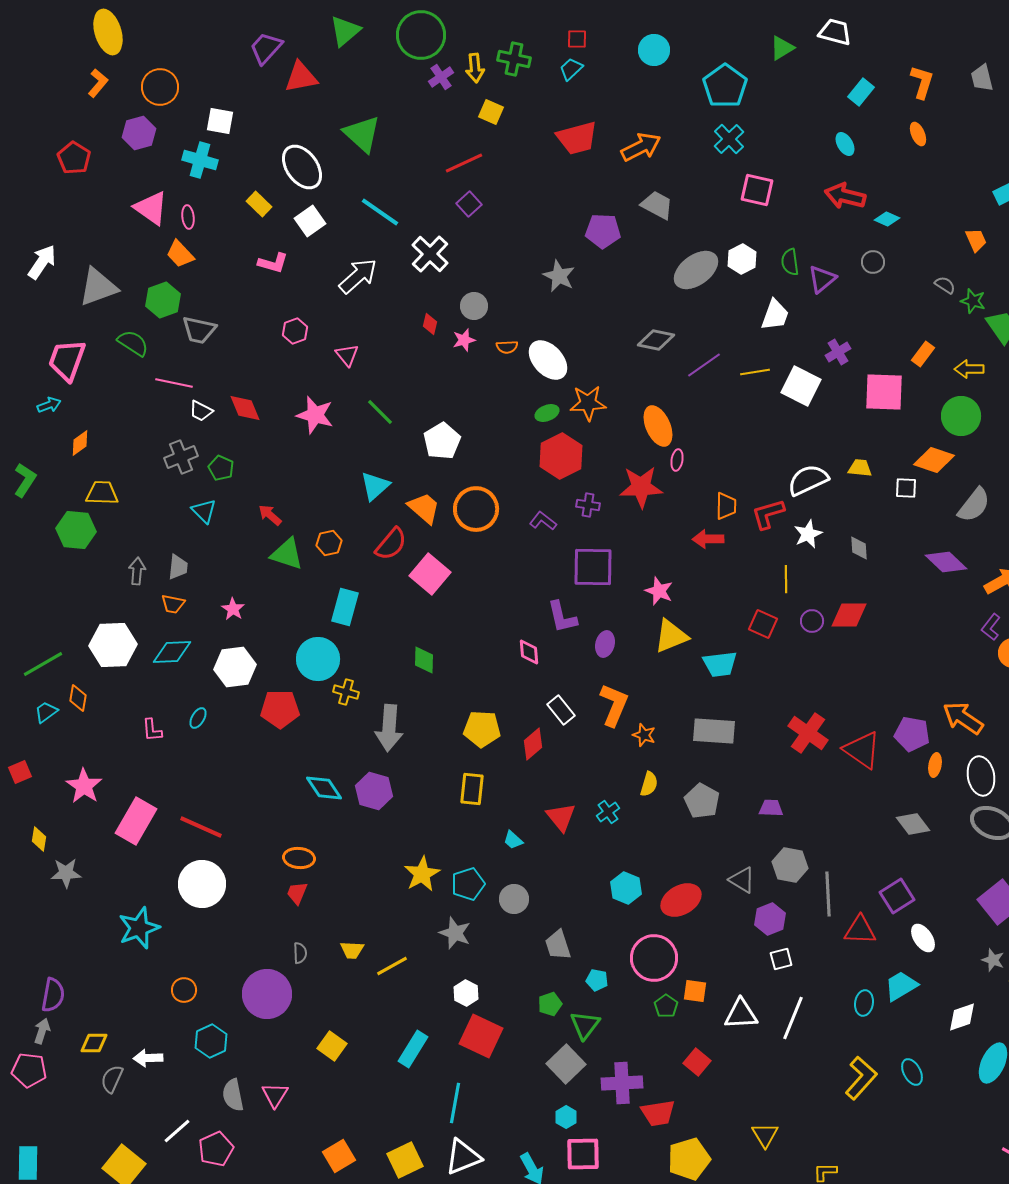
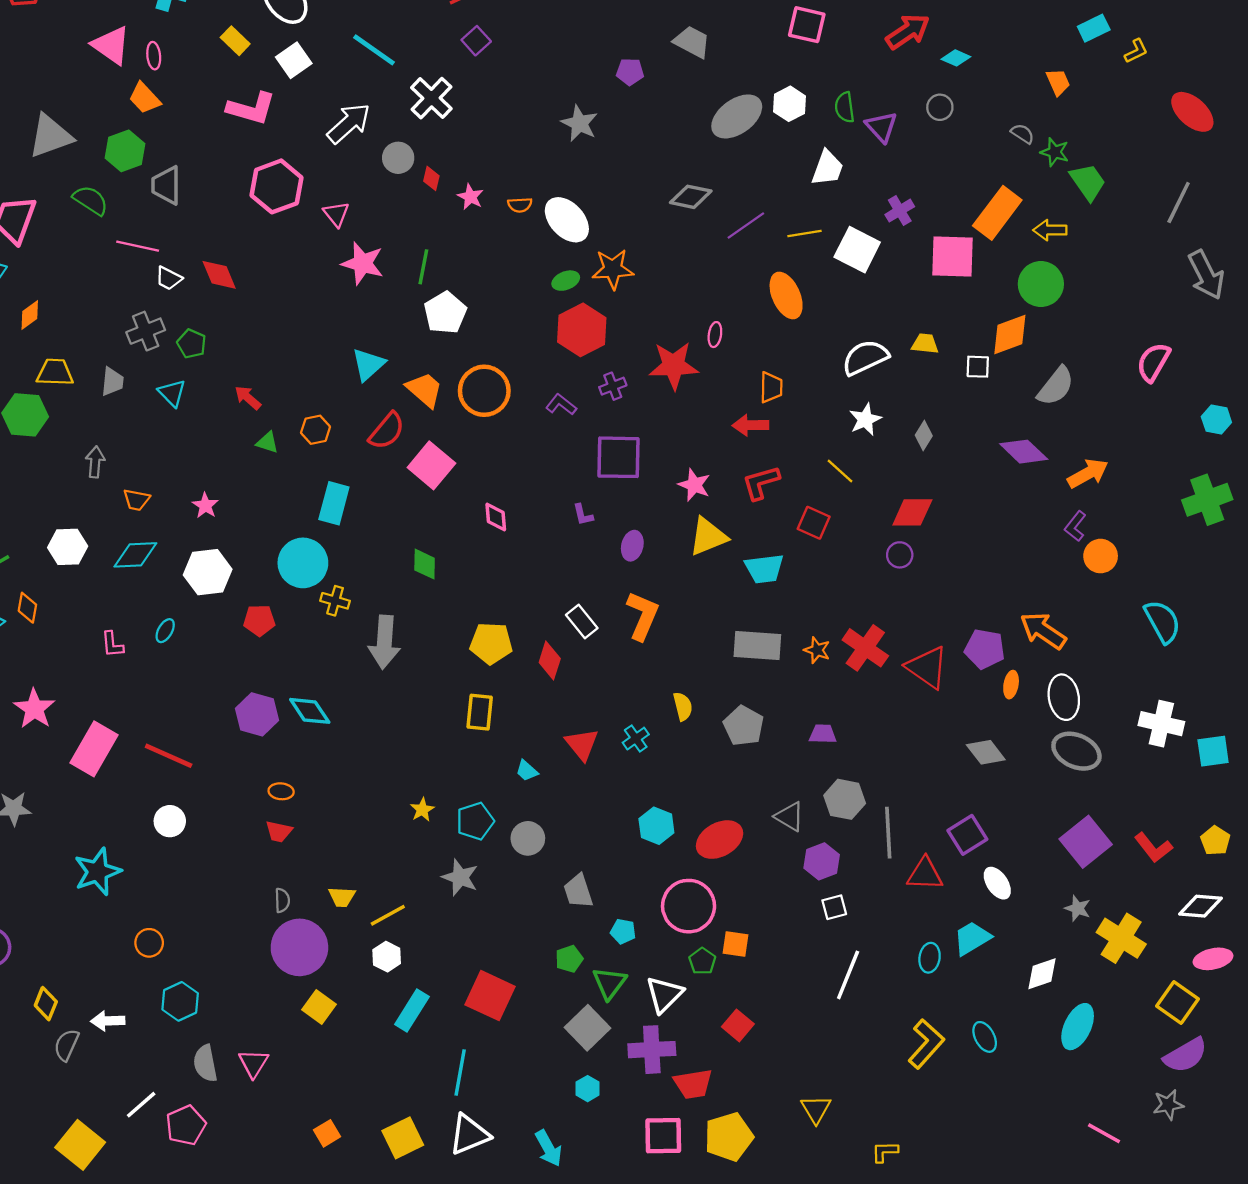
red arrow: (845, 196) -> (908, 32), turned 132
purple pentagon: (603, 231) -> (630, 72), size x0.7
pink L-shape: (273, 263) -> (251, 108), size x1.4
purple triangle: (822, 279) -> (881, 127), turned -32
gray circle: (474, 306) -> (398, 158), moved
gray trapezoid: (199, 330) -> (166, 185), turned 78
pink hexagon: (295, 331) -> (276, 186), size x1.8
pink star: (464, 340) -> (470, 197), turned -30
orange rectangle: (923, 354) -> (997, 213), size x1.8
green line: (380, 412) -> (423, 267), moved, turned 56
pink star: (315, 415) -> (363, 263), moved
orange ellipse: (658, 426) -> (786, 296), moved
orange diamond: (934, 460) -> (1010, 335), turned -39
purple cross: (588, 505) -> (613, 386), turned -30
red L-shape: (768, 514) -> (761, 483), moved
gray diamond: (859, 548) -> (924, 436), turned 35
green triangle: (287, 554) -> (267, 442), size x0.6
gray trapezoid: (178, 567) -> (112, 382), moved
yellow line: (786, 579) -> (840, 471), turned -48
purple L-shape: (562, 617) -> (583, 515), size x0.6
purple circle: (812, 621) -> (900, 555), moved
white hexagon: (113, 645) -> (68, 547), size x0.7
pink diamond: (529, 652) -> (496, 517), moved
red pentagon: (280, 709) -> (259, 620), size x0.7
orange star: (644, 735) -> (817, 650), moved
red diamond: (533, 744) -> (550, 660), turned -32
yellow semicircle: (649, 784) -> (683, 706), turned -30
purple hexagon: (374, 791) -> (257, 714), moved
orange ellipse: (299, 858) -> (281, 791), size x0.7
yellow star: (422, 874) -> (422, 810), size x0.6
white circle: (202, 884) -> (170, 821), size x0.6
red trapezoid: (297, 893) -> (279, 831), turned -100
white hexagon: (466, 993) -> (387, 957), moved
purple circle: (267, 994) -> (299, 947), moved
white triangle: (741, 1014) -> (664, 994), moved, turned -42
yellow diamond: (94, 1043) -> (46, 1004), turned -68
pink square: (583, 1154) -> (663, 1136), moved
orange square: (339, 1156) -> (327, 1133), size x0.7

